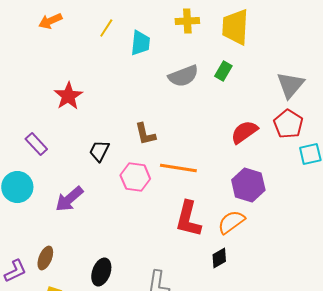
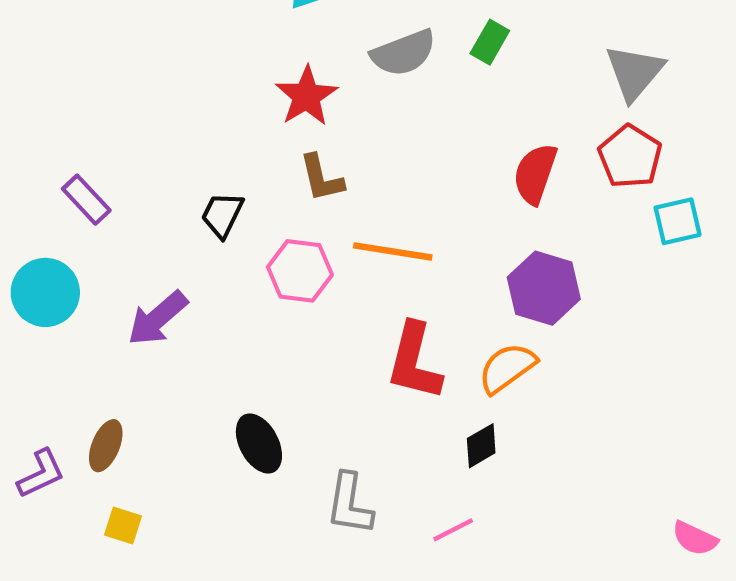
red star: (68, 96) -> (306, 96), moved
red semicircle: (244, 132) -> (535, 174), turned -36
black ellipse: (101, 272) -> (259, 443), moved, turned -48

